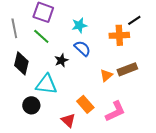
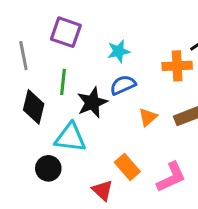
green line: (41, 36) -> (63, 82), moved, turned 54
blue semicircle: (82, 48) -> (123, 85), turned -66
black star: (61, 60) -> (92, 102), size x1.5
orange triangle: (106, 75) -> (148, 117), moved

